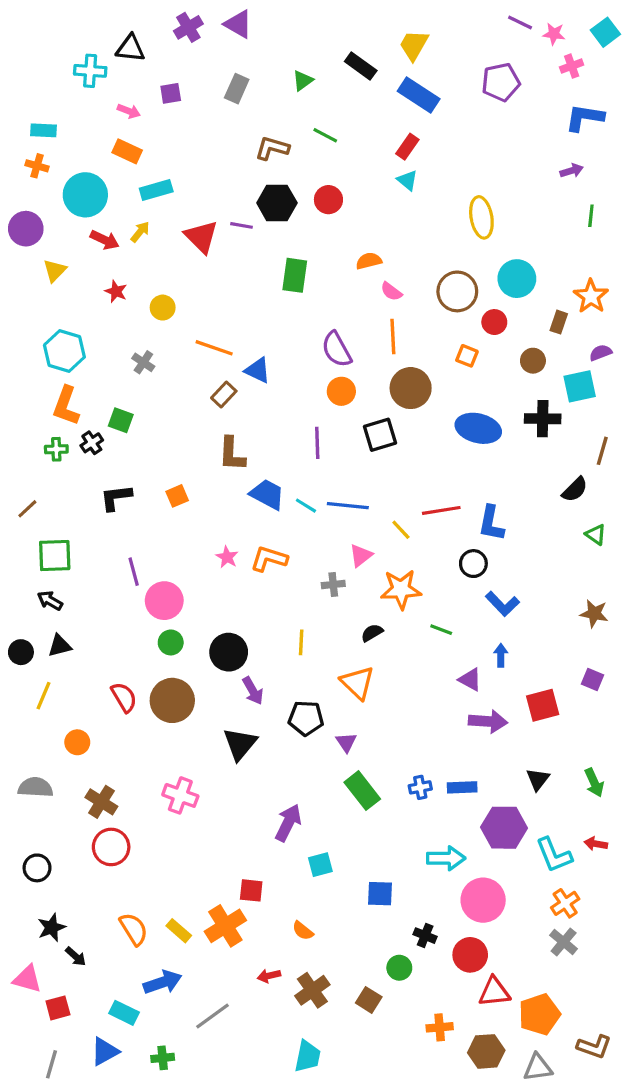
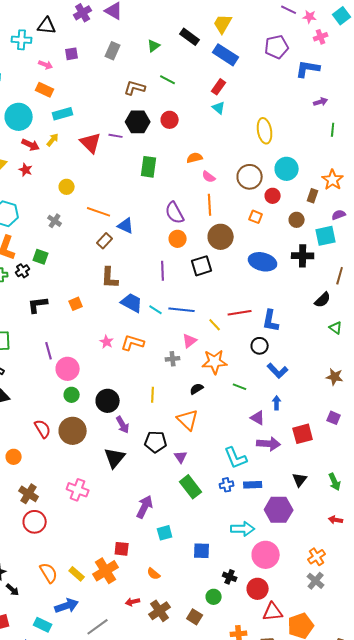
blue L-shape: (584, 118) -> (308, 69), moved
red star: (116, 291) -> (26, 170), moved
cyan L-shape: (554, 855) -> (236, 458), moved

